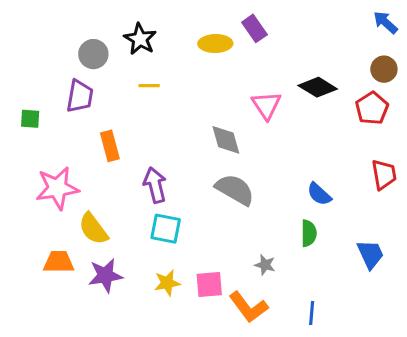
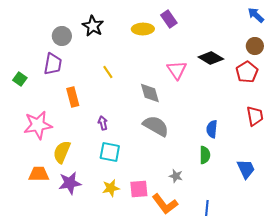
yellow line: (149, 86) -> (108, 72), moved, turned 56
green square: (30, 119) -> (20, 79), turned 32
purple arrow: (155, 185) -> (103, 123), size x0.6
blue semicircle: (319, 194) -> (212, 129), turned 54
yellow semicircle: (93, 229) -> (62, 152), turned 60

